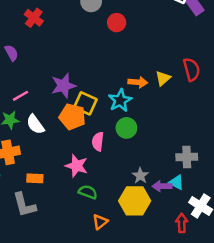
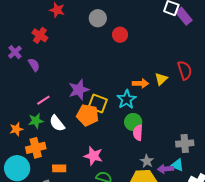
red cross: (34, 18) -> (40, 35), moved
pink semicircle: (98, 142) -> (138, 133), moved

